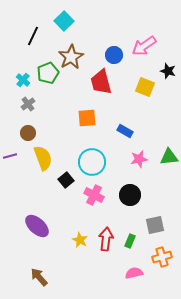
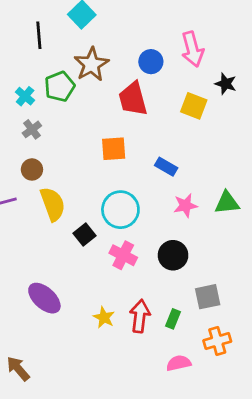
black line: (33, 36) -> (39, 35), turned -30
pink arrow: (144, 46) -> (192, 49), turned -70
brown arrow: (39, 277) -> (18, 369), moved

